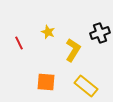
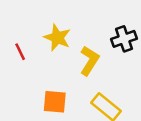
yellow star: (48, 32) -> (57, 38), size x1.5

